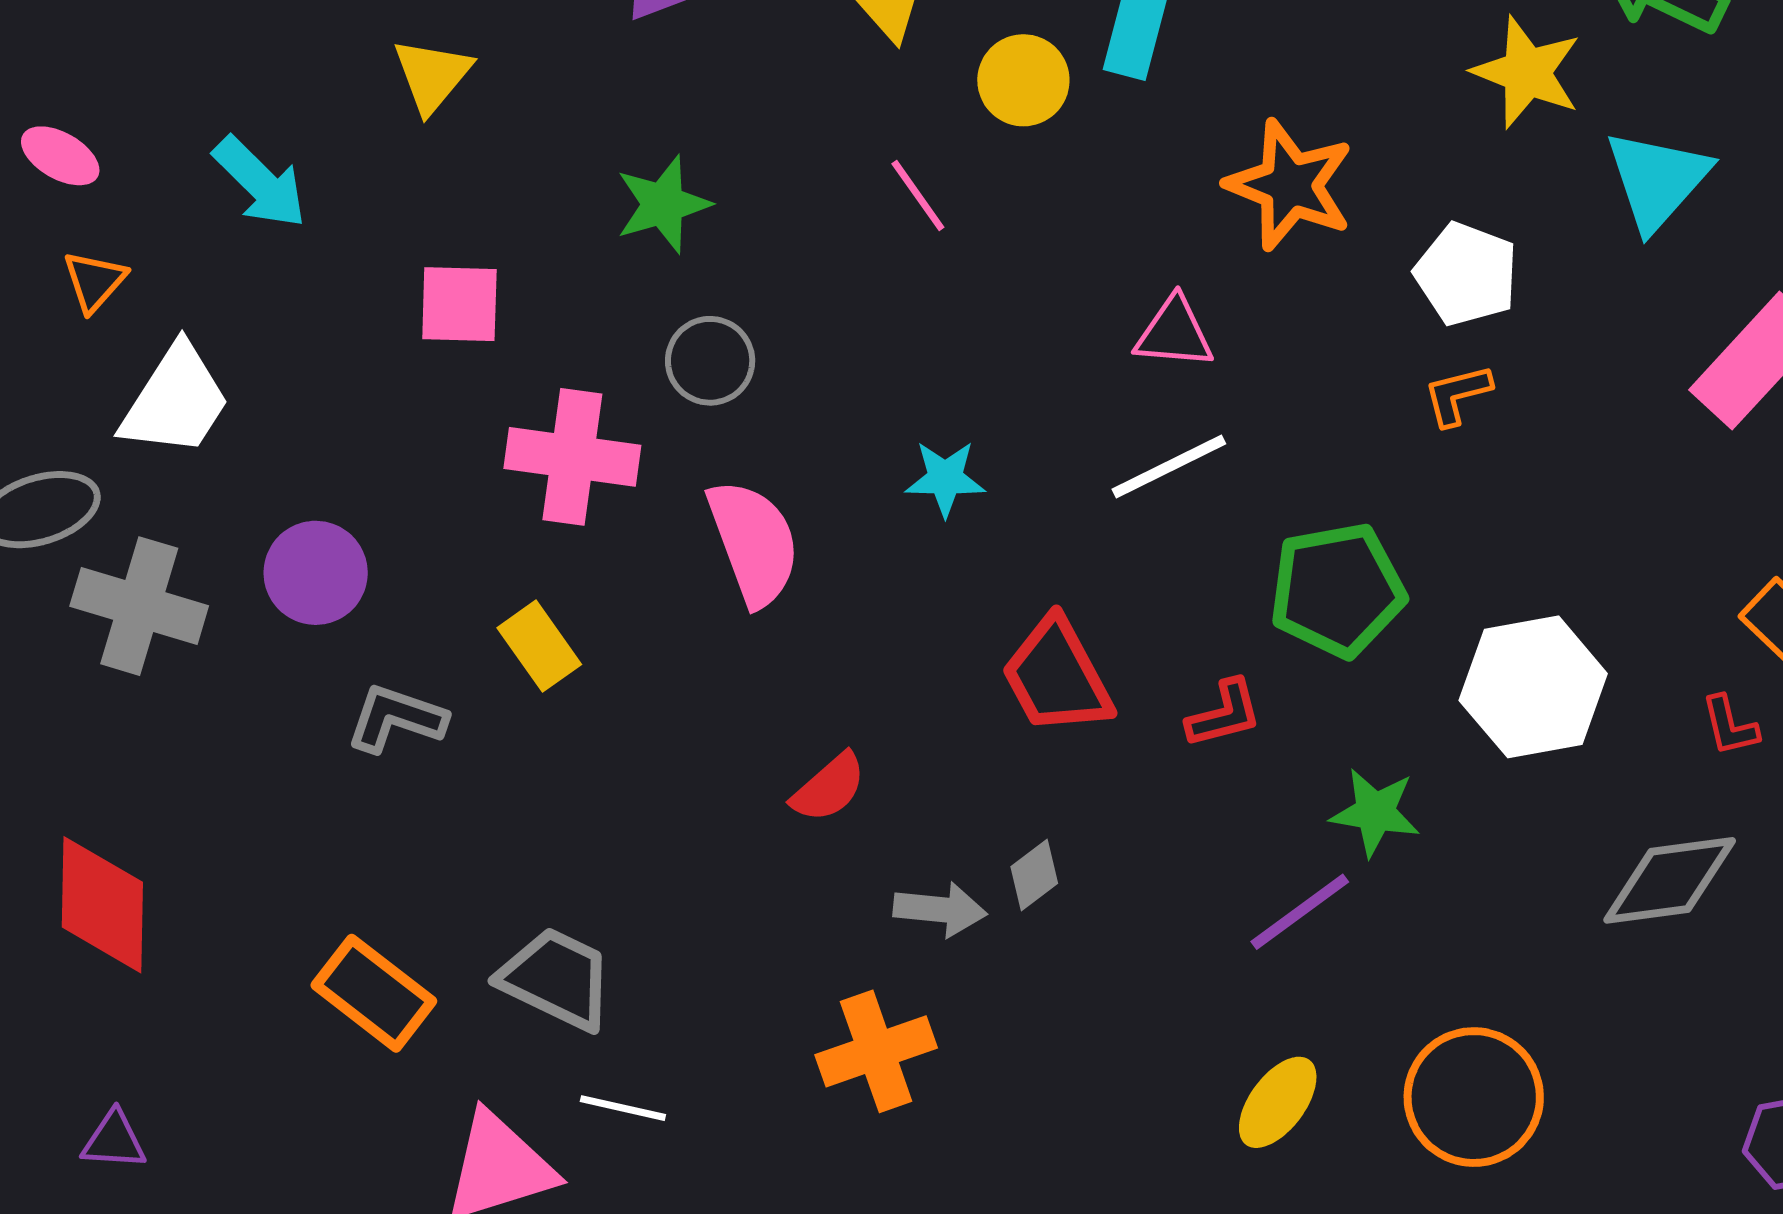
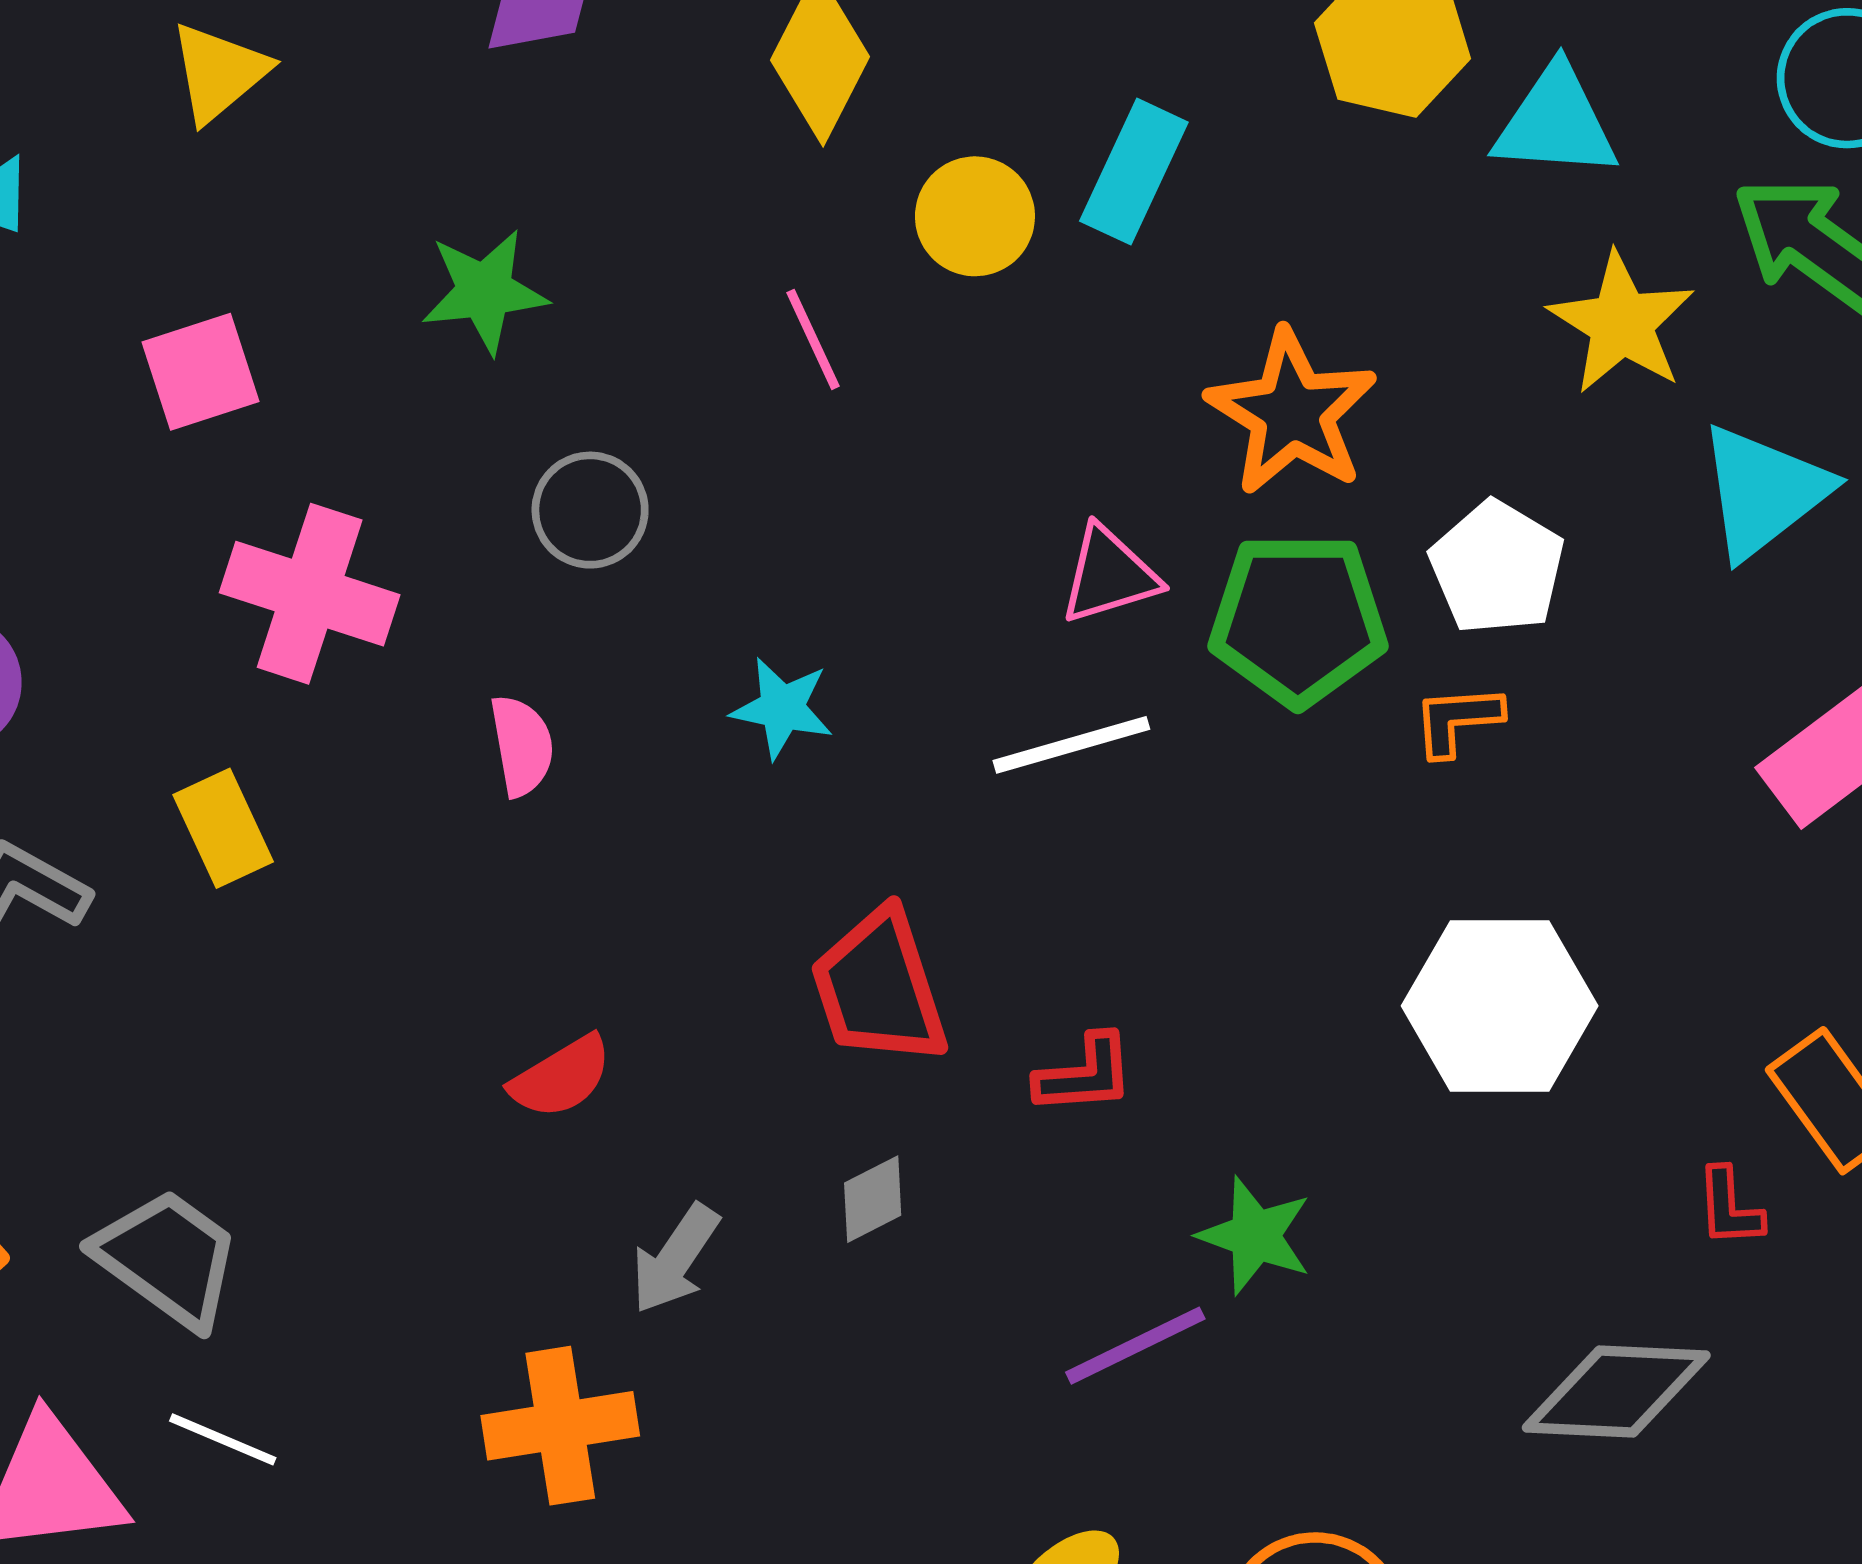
pink square: (459, 304) -> (200, 372), turned -30
pink triangle: (1174, 333) -> (1109, 575), turned -32
gray circle: (710, 361) -> (590, 510), moved
pink semicircle: (754, 543) -> (522, 746), size x0.6
green pentagon: (1337, 590) -> (1298, 619), moved
white hexagon: (1533, 687) -> (1500, 1006), moved
gray diamond: (1034, 875) -> (873, 1199), moved
gray arrow: (940, 909) -> (675, 1259), turned 108

